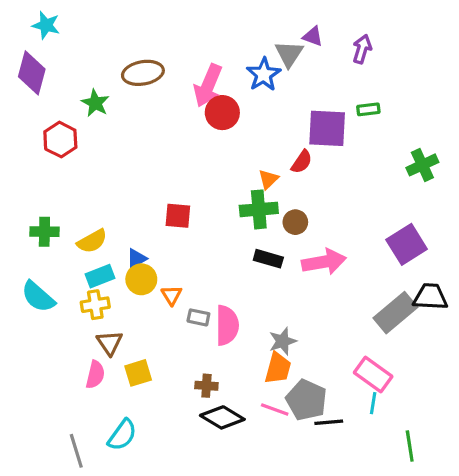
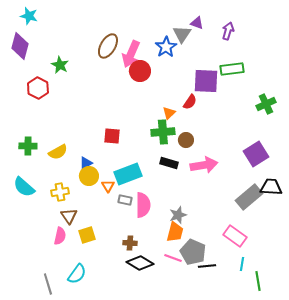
brown ellipse: (143, 73) -> (108, 46), moved, turned -50
green rectangle: (368, 109) -> (232, 69), size x1.6
cyan rectangle: (100, 276) -> (128, 174), moved, size x1.5
cyan line: (373, 403) -> (242, 264), moved

